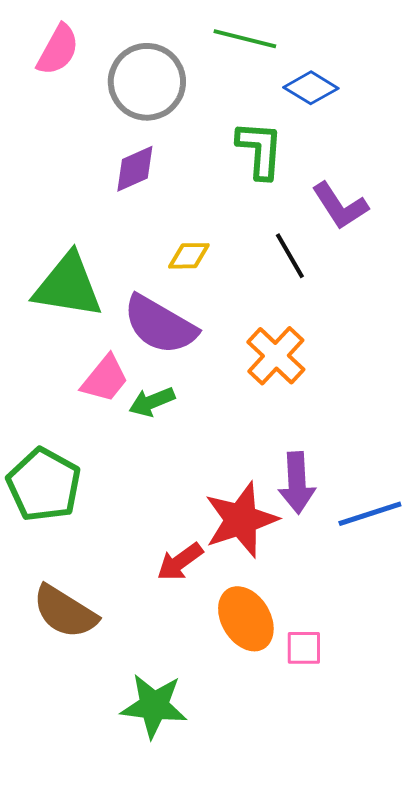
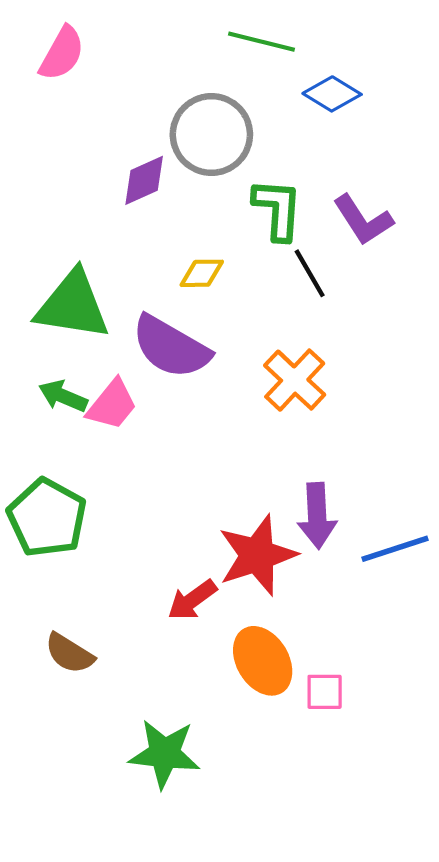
gray circle: (147, 82) -> (211, 135), moved
green L-shape: (260, 150) -> (278, 209), moved
green arrow: (152, 402) -> (63, 396), moved, turned 45
brown semicircle: (65, 612) -> (69, 653), size x0.7

